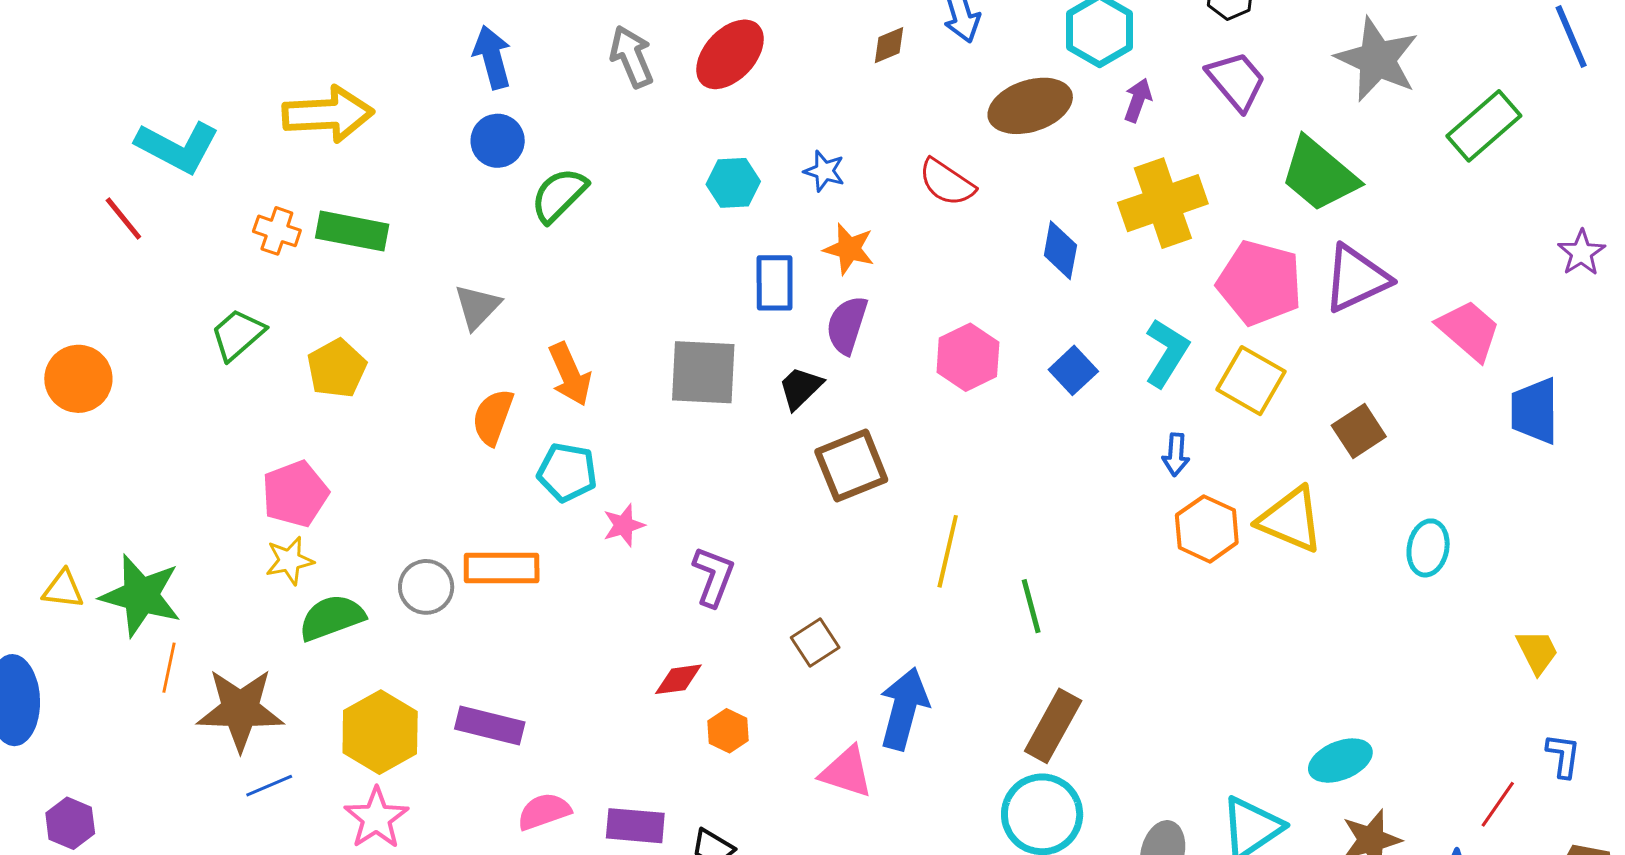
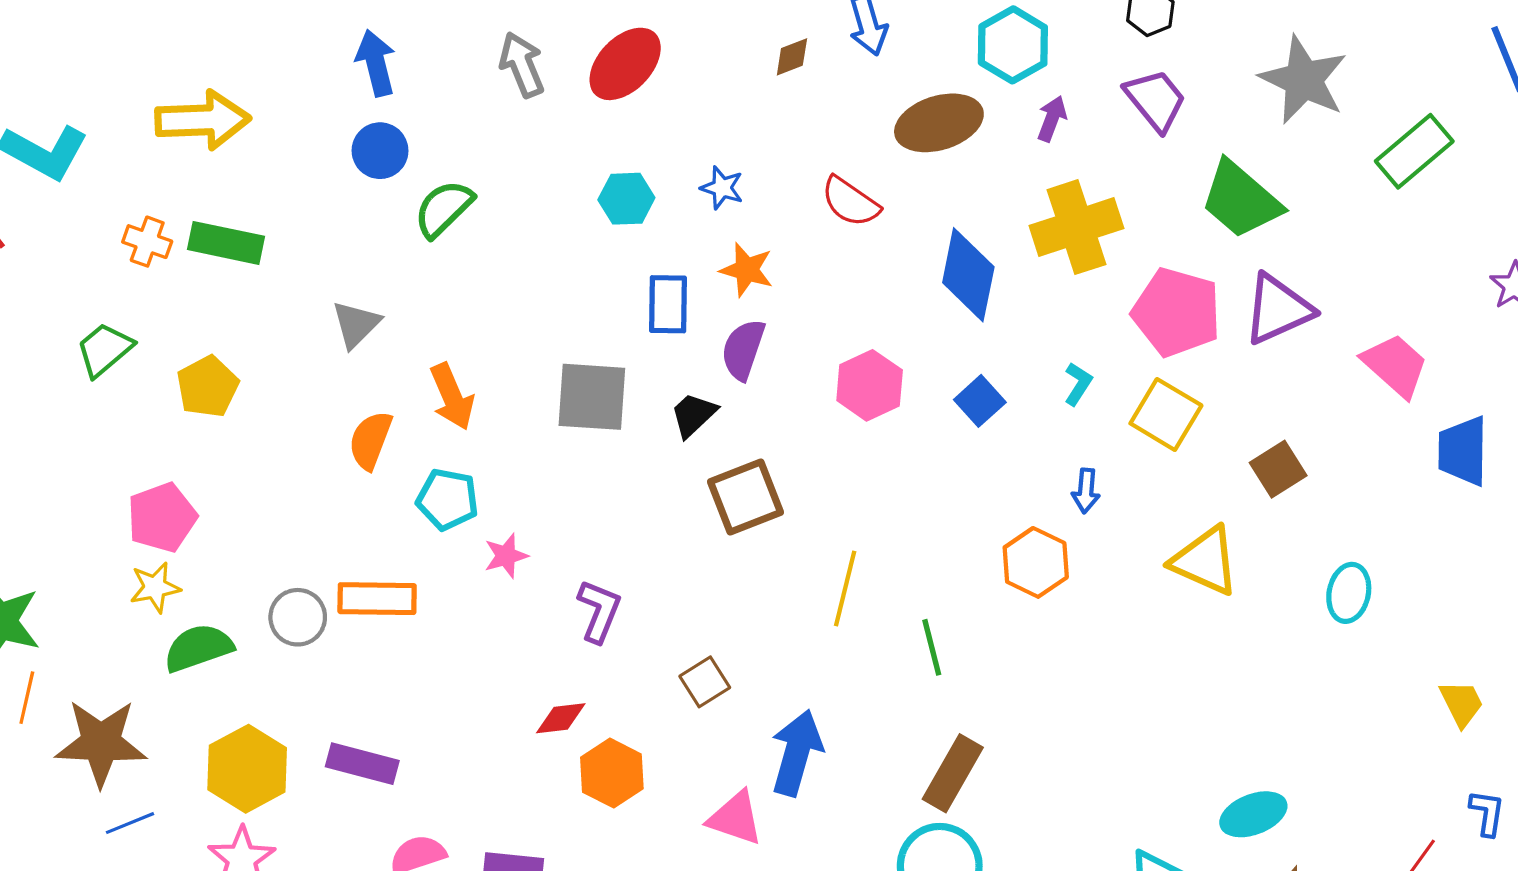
blue diamond: (1060, 250) -> (968, 275), size x1.5
cyan L-shape: (1167, 353) -> (1078, 384), size x0.6
orange hexagon: (1207, 529) -> (1036, 562), moved
orange hexagon: (728, 731) -> (612, 773), size x1.5

